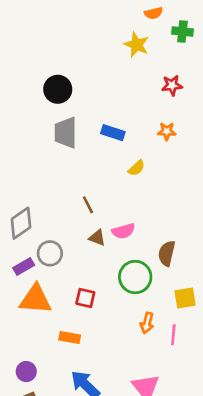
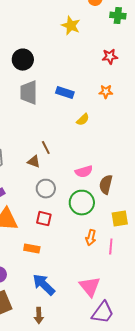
yellow star: (137, 45) -> (71, 26), moved
pink semicircle: (123, 231) -> (84, 172), moved
brown triangle: (97, 238) -> (34, 162), moved
gray circle: (50, 253) -> (46, 189), moved

